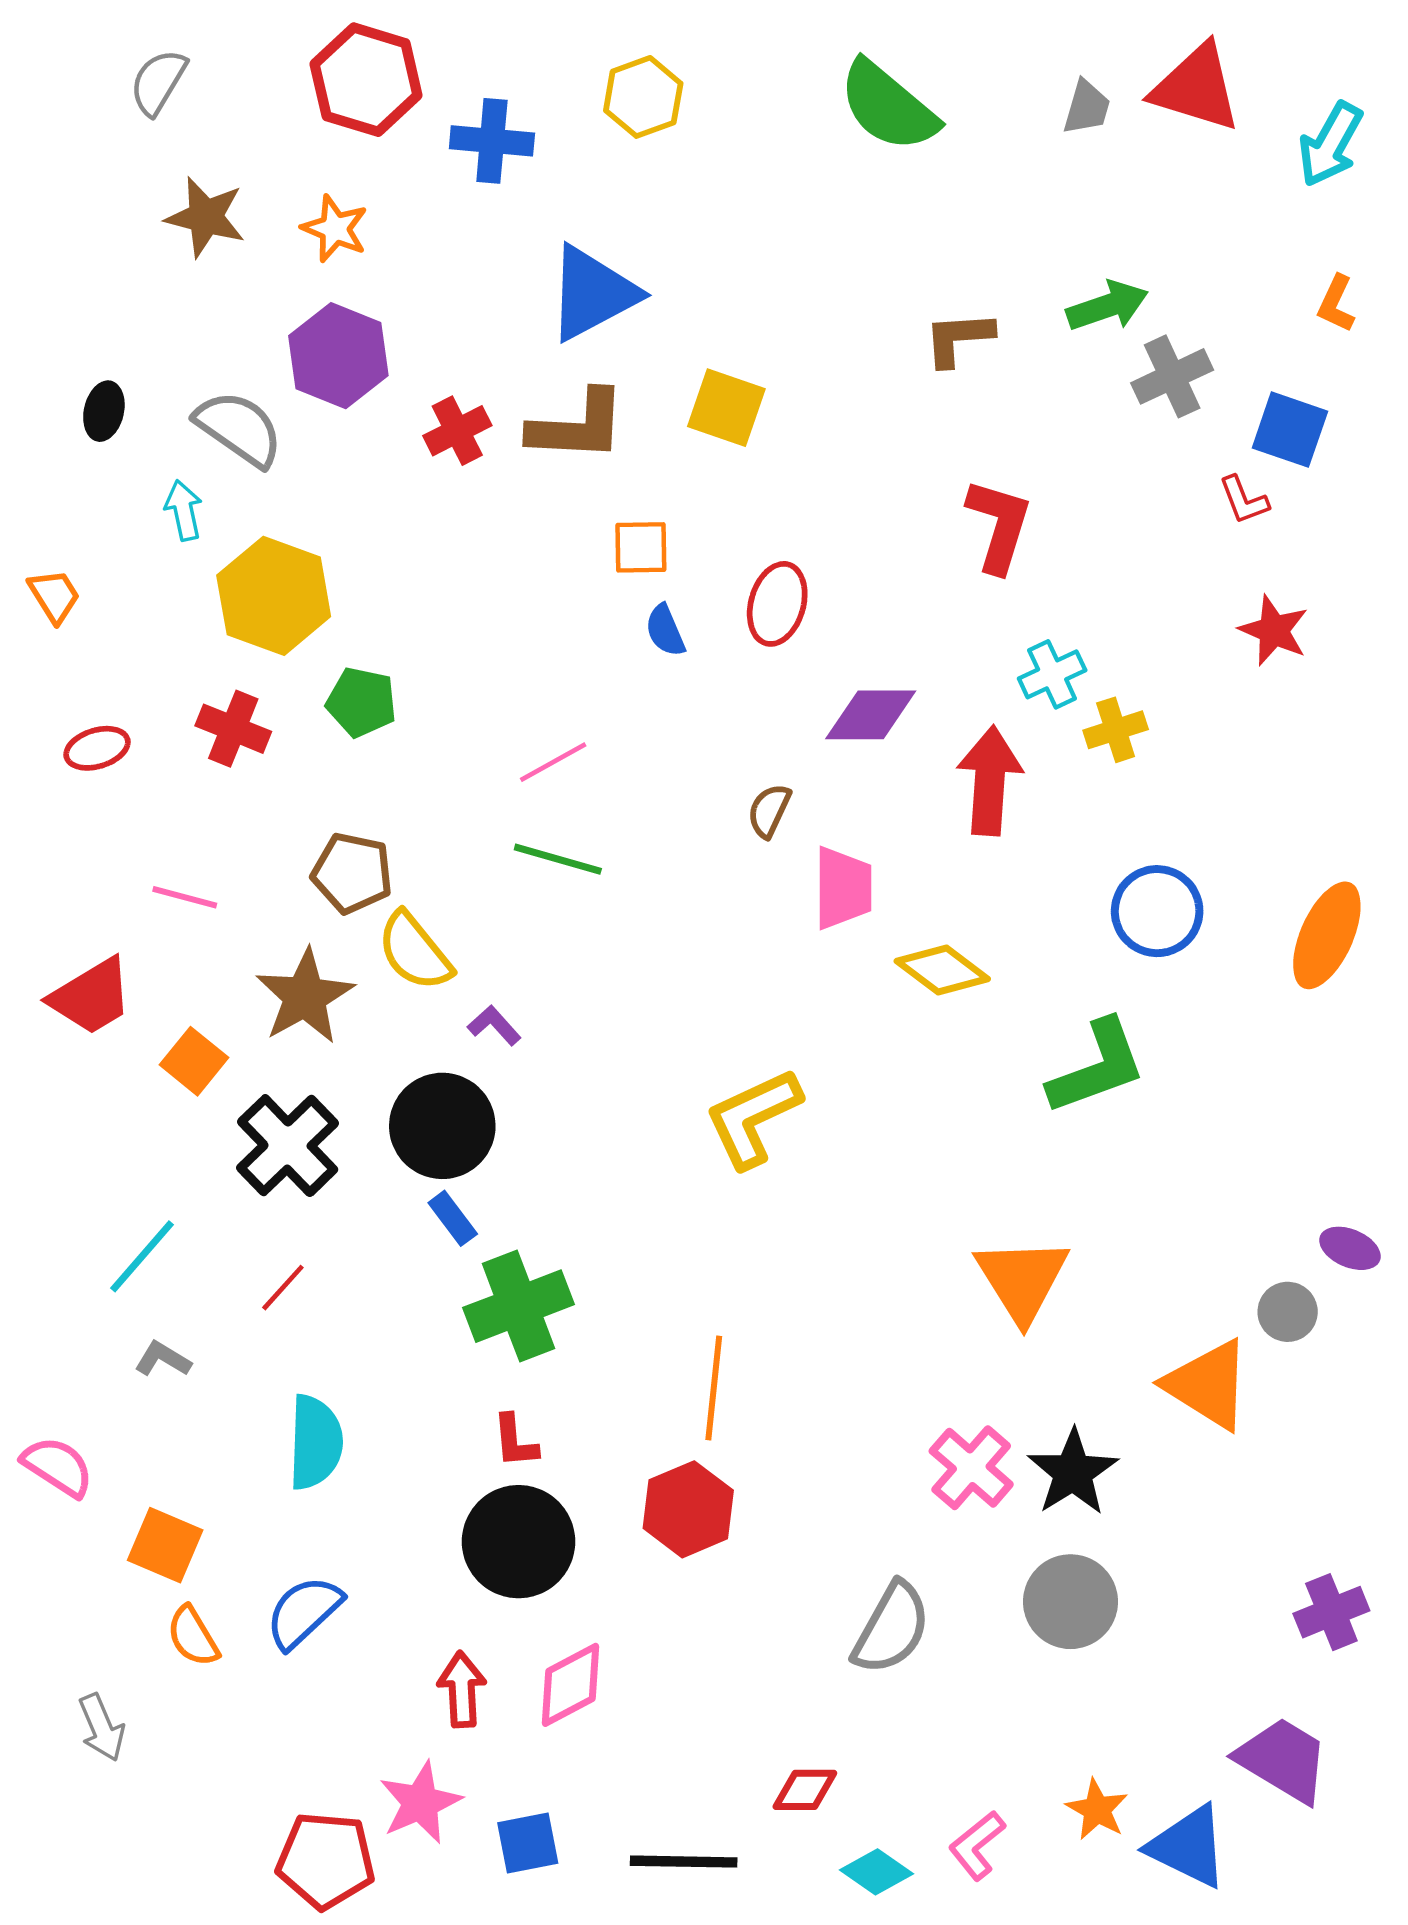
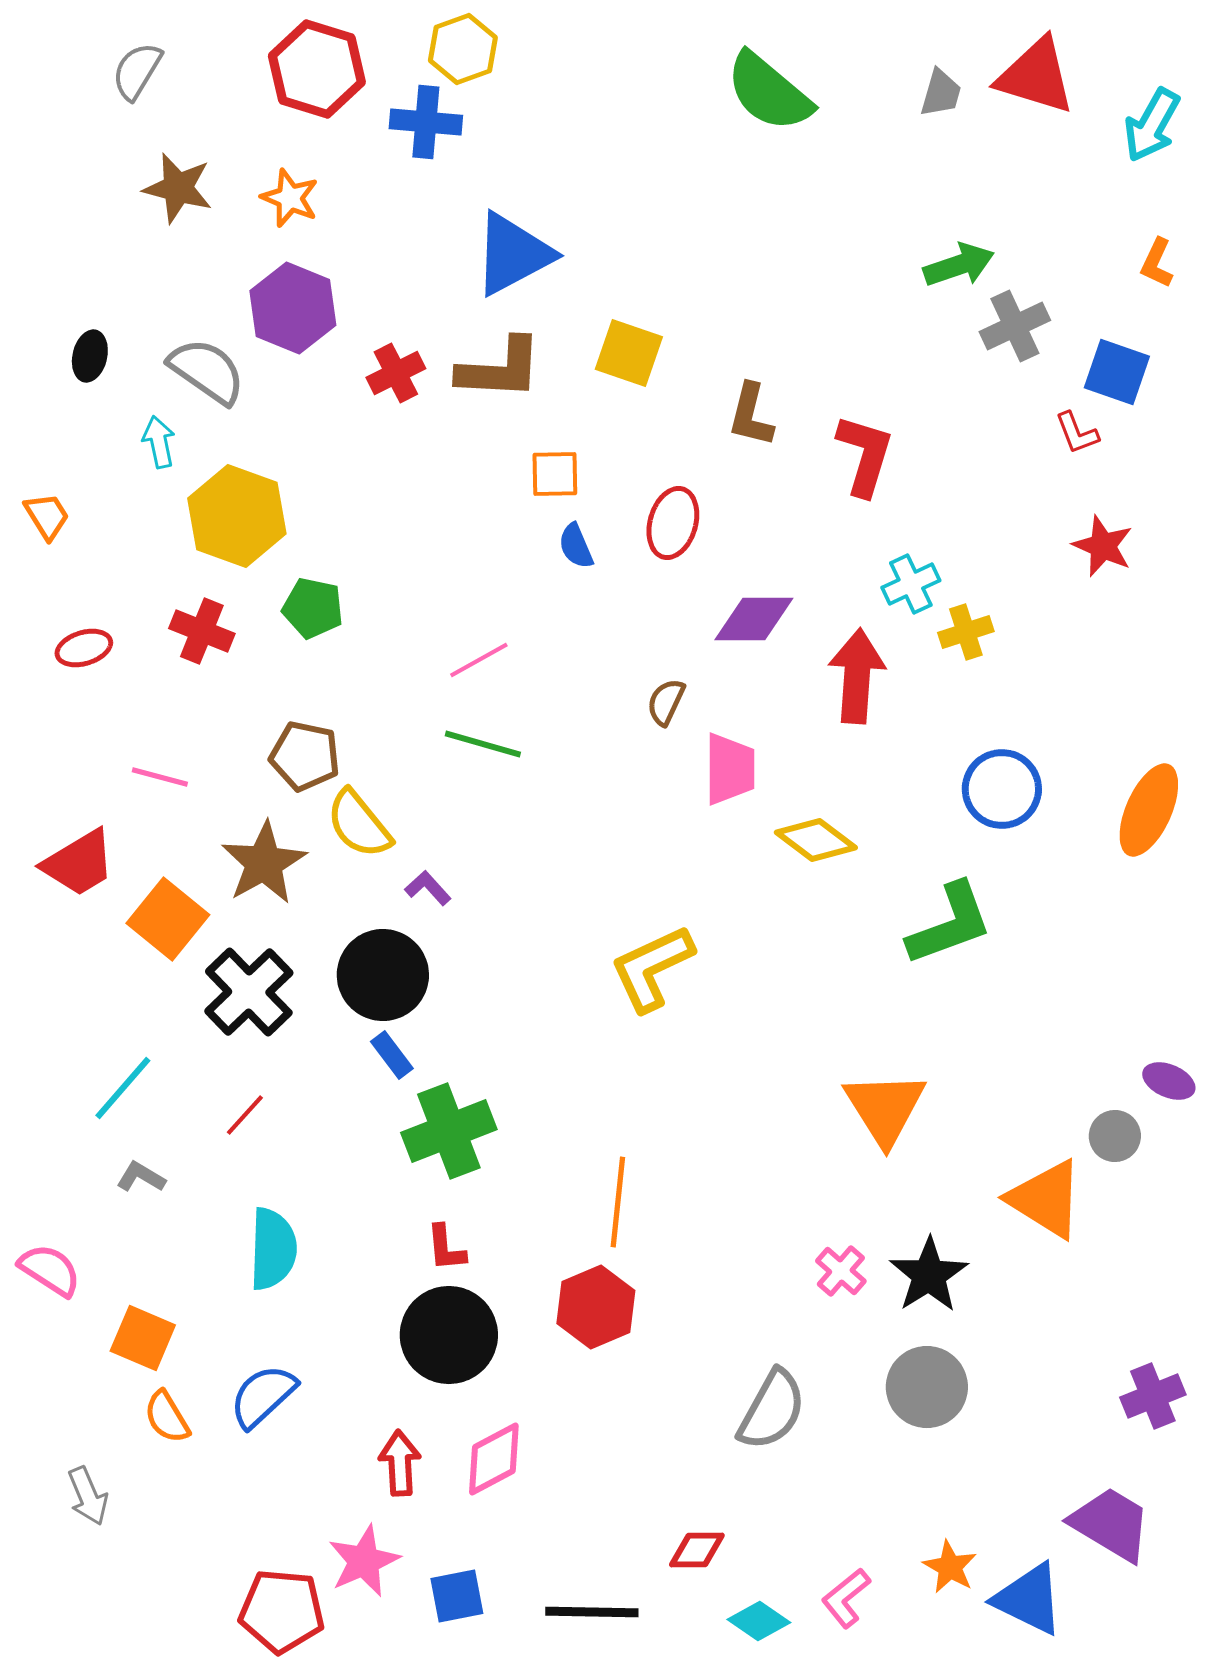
yellow hexagon: (643, 97) -> (463, 49), moved
brown L-shape: (958, 338) -> (751, 415), moved, turned -72
orange square: (194, 1061) -> (168, 919), size x1.4
pink cross: (971, 1468) -> (841, 1271), size x0.7

